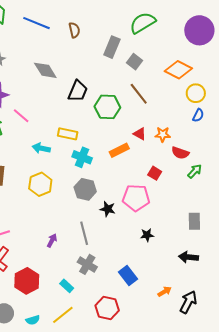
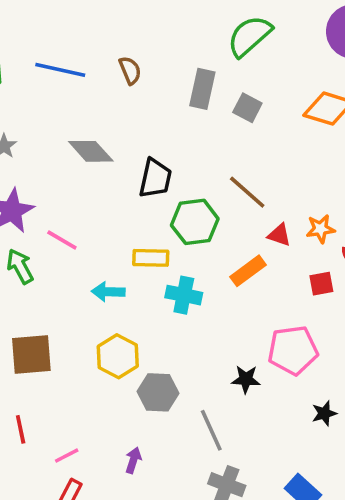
brown line: (139, 94) -> (247, 192), moved
green hexagon: (107, 107) -> (195, 222), moved
red square: (155, 173) -> (321, 284), moved, turned -32
gray hexagon: (85, 189) -> (158, 392), moved
purple arrow: (52, 241) -> (133, 460), moved

